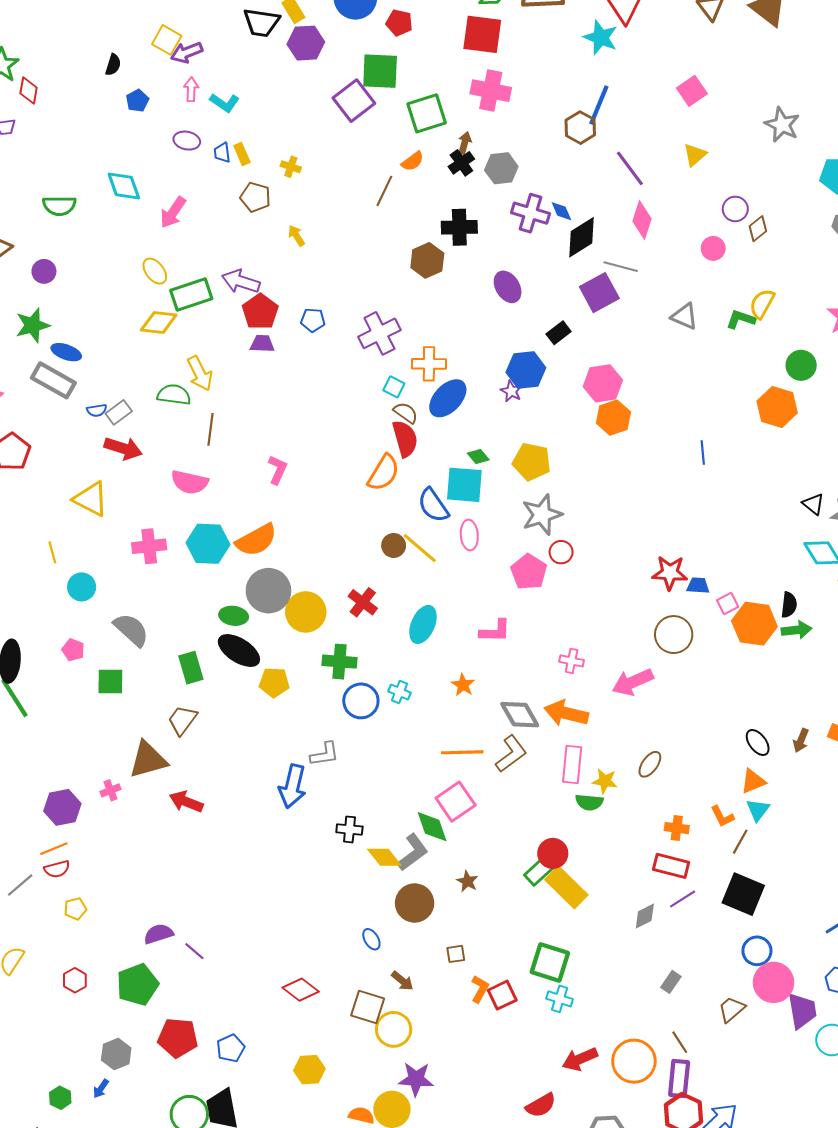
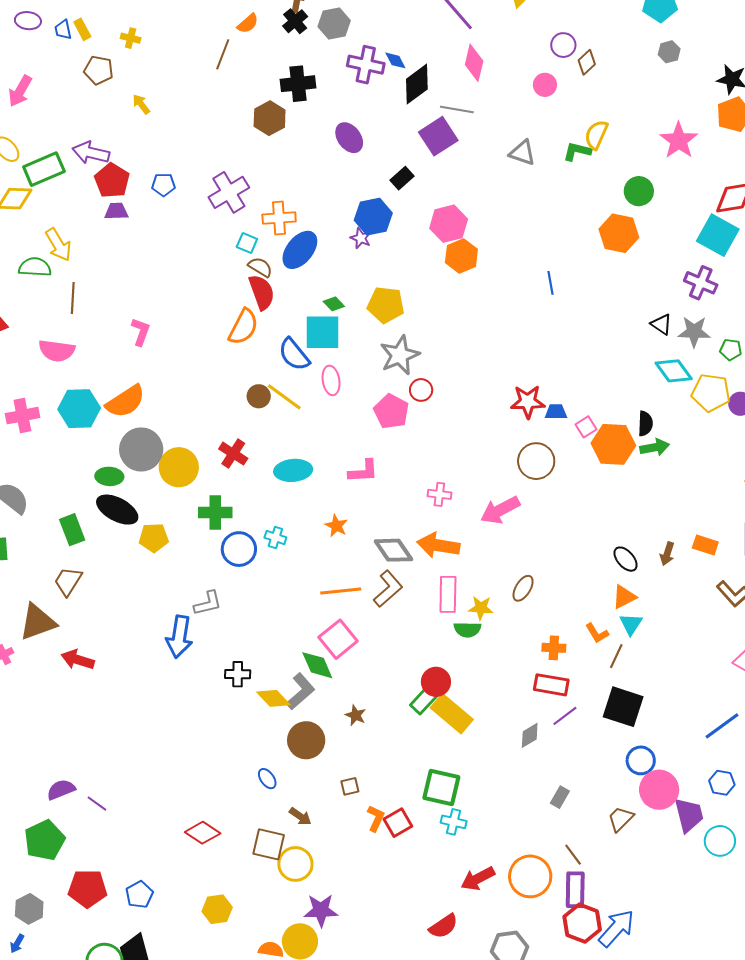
cyan ellipse: (423, 624) -> (293, 470), turned 66

